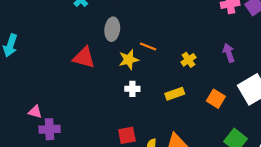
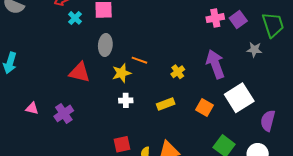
purple arrow: (229, 53) -> (215, 64), size x1.6
pink triangle: (35, 112) -> (32, 108), moved
purple cross: (50, 129) -> (64, 113), moved, turned -30

